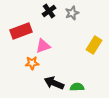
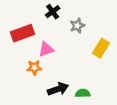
gray star: (72, 13) -> (77, 26), moved
black arrow: (54, 83) -> (58, 89), turned 138

